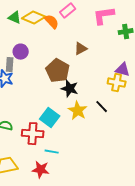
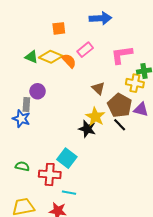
brown triangle: (81, 49) -> (98, 88), turned -48
brown pentagon: (58, 71) -> (120, 105), moved
yellow cross: (117, 83) -> (135, 83), moved
black line: (102, 107) -> (120, 125), moved
yellow star: (78, 111) -> (95, 117), moved

